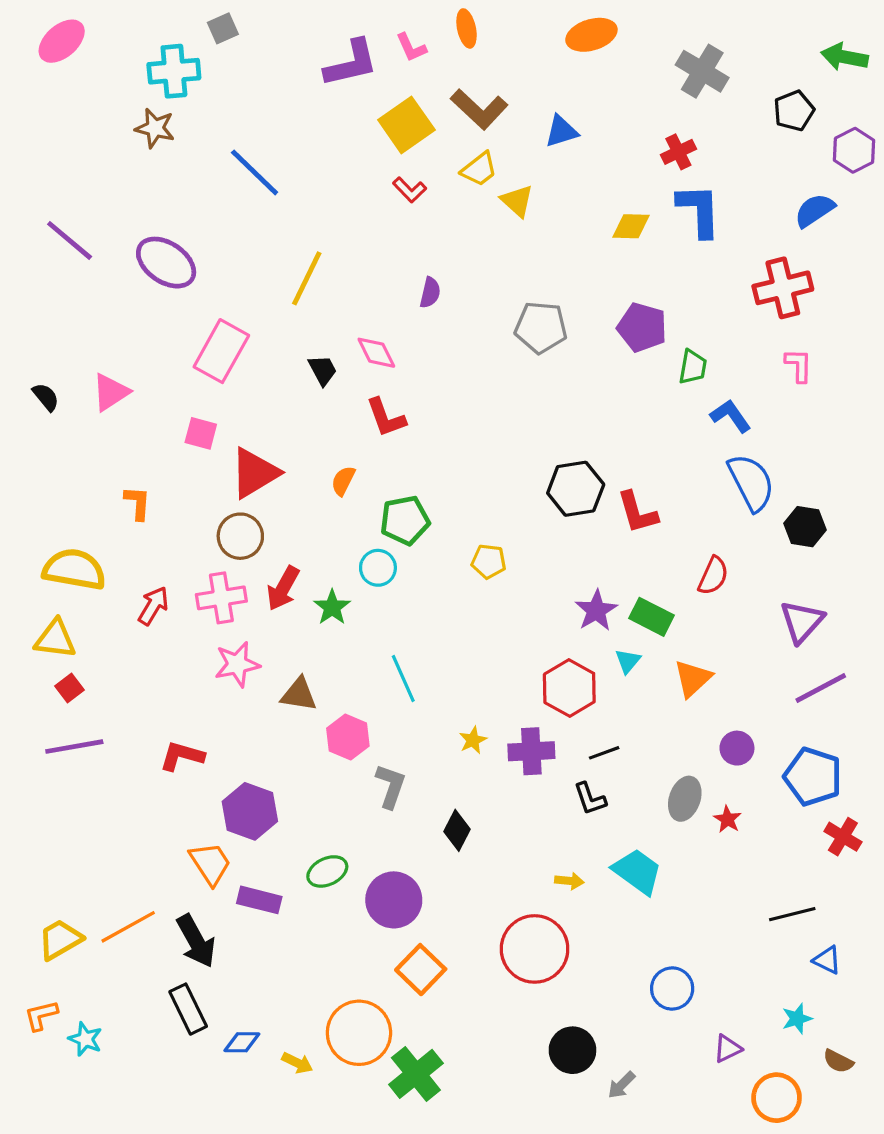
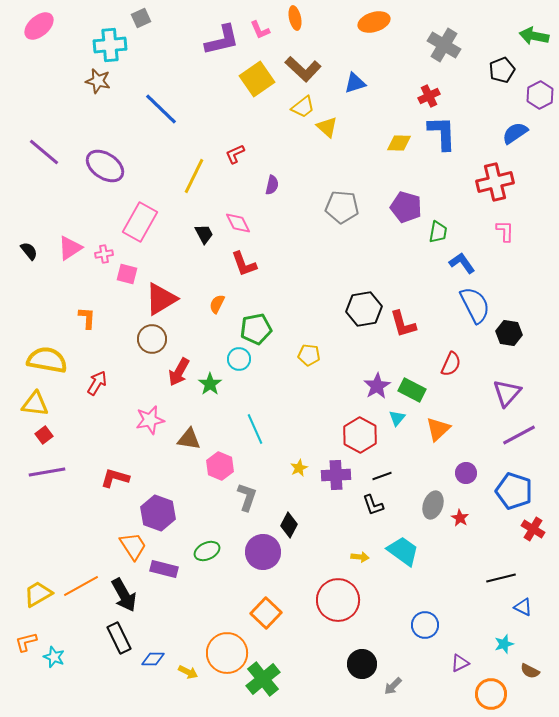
red L-shape: (410, 190) -> (235, 154), moved, turned 110
pink cross: (221, 598) -> (104, 254), moved, size x0.6
purple circle: (394, 900) -> (263, 552), moved

